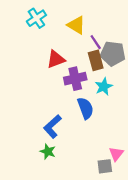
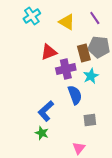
purple line: (96, 42) -> (95, 18), moved
pink triangle: (116, 154) -> (79, 148), moved
gray square: (105, 166) -> (90, 120), moved

